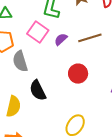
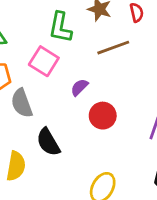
brown line: (90, 38) -> (113, 48), moved
purple semicircle: (61, 39) -> (79, 87), moved

